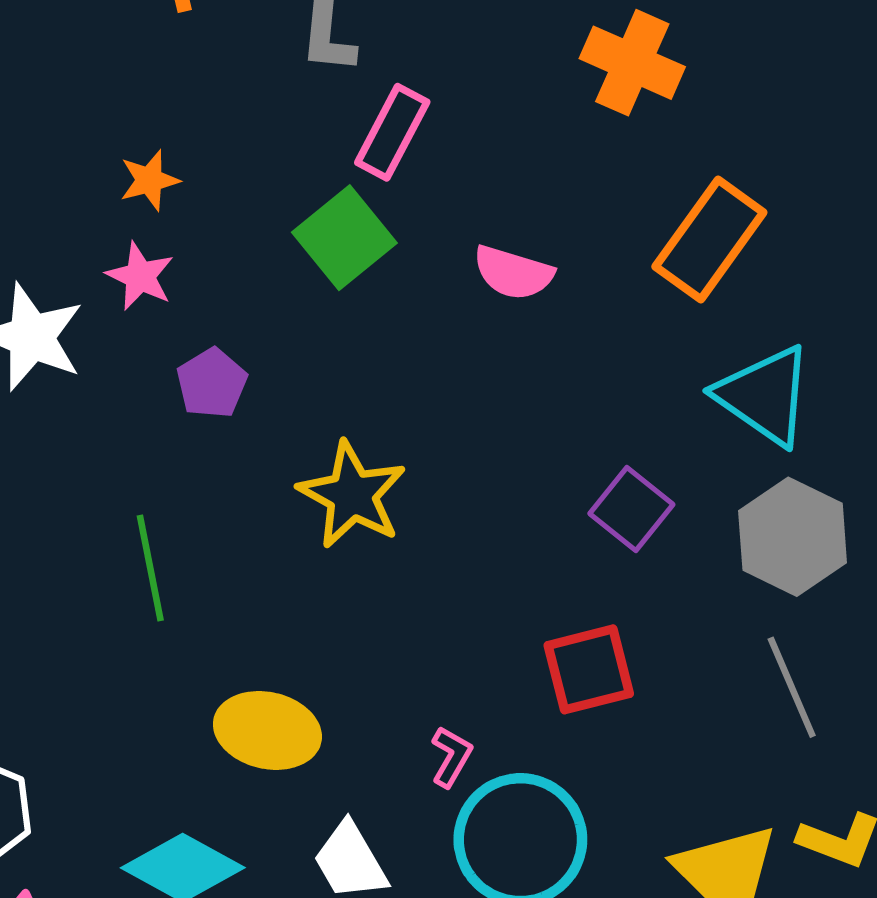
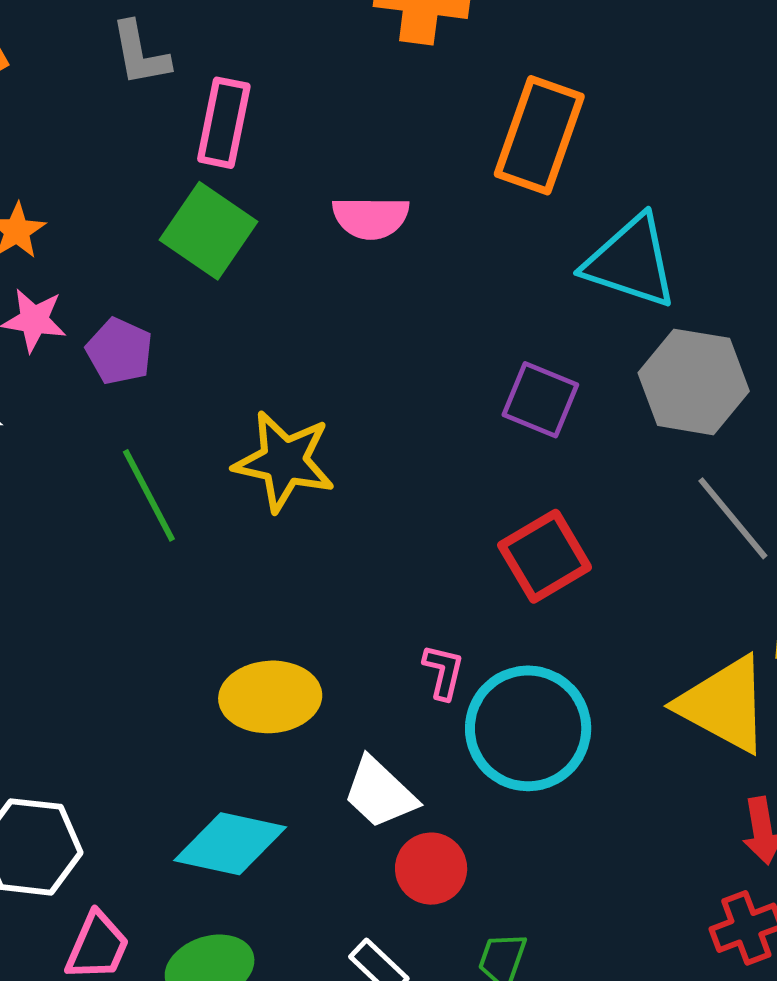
purple pentagon: (212, 383) -> (119, 351), moved
green line: (150, 568) -> (149, 495), moved

